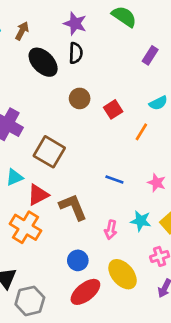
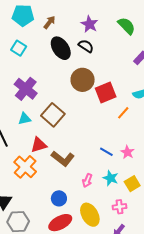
black semicircle: (76, 53) -> (86, 46), turned -70
brown circle: (80, 98) -> (83, 80), size x1.5
red square: (113, 109) -> (106, 92), size x1.5
cyan triangle: (14, 177) -> (25, 119), moved
blue line: (114, 179) -> (106, 152), moved
brown L-shape: (73, 207) -> (63, 159), turned 140

